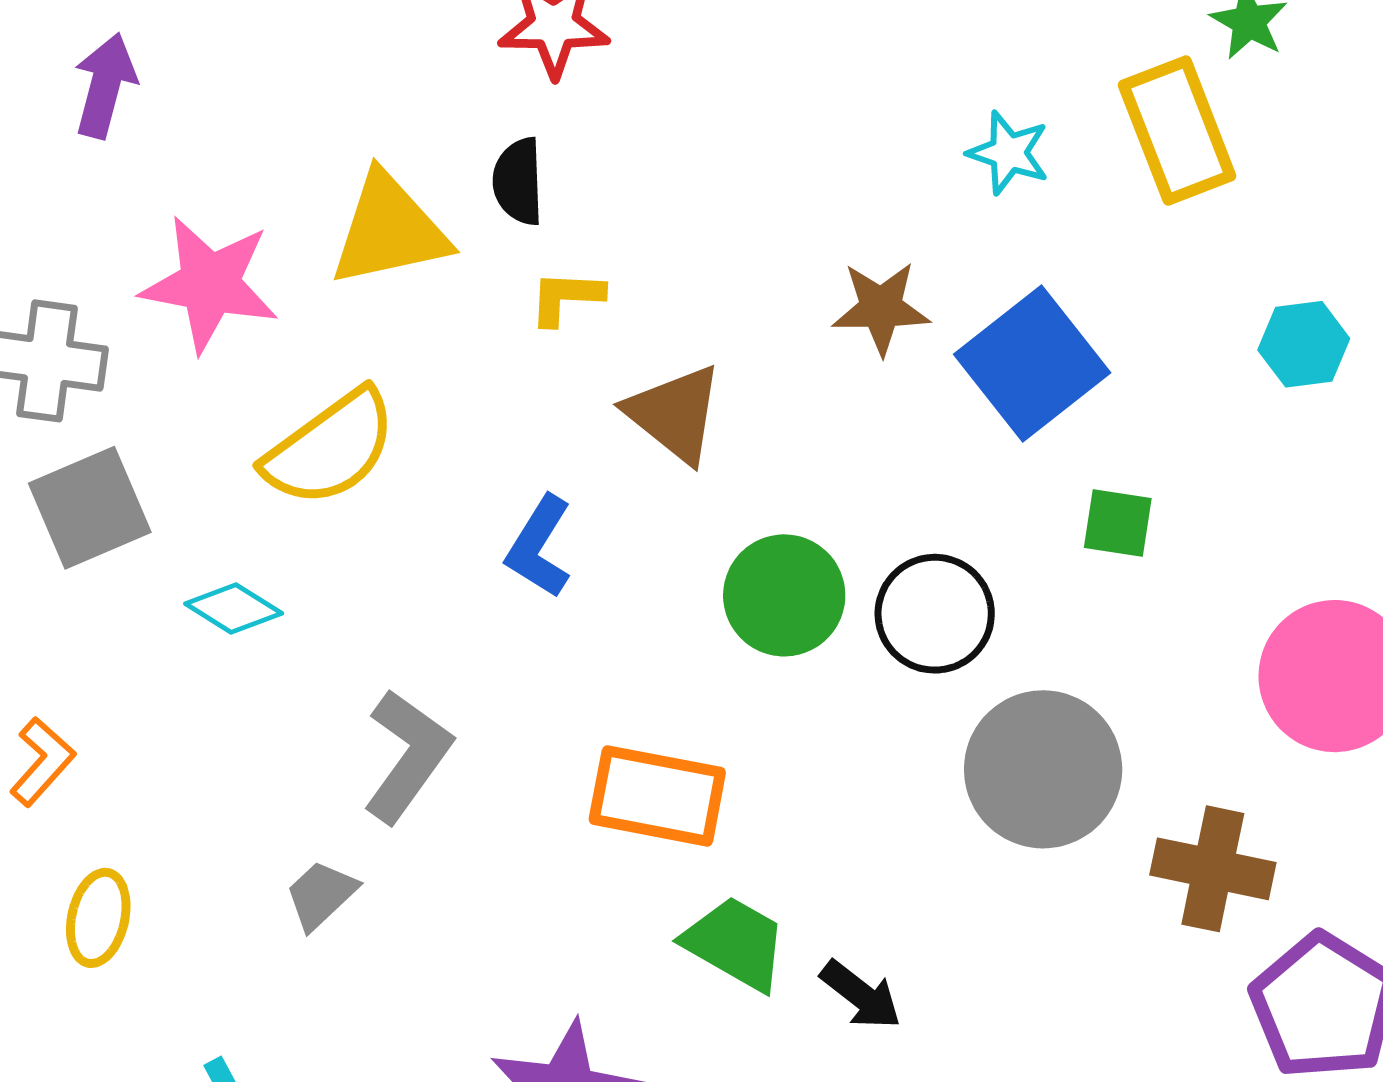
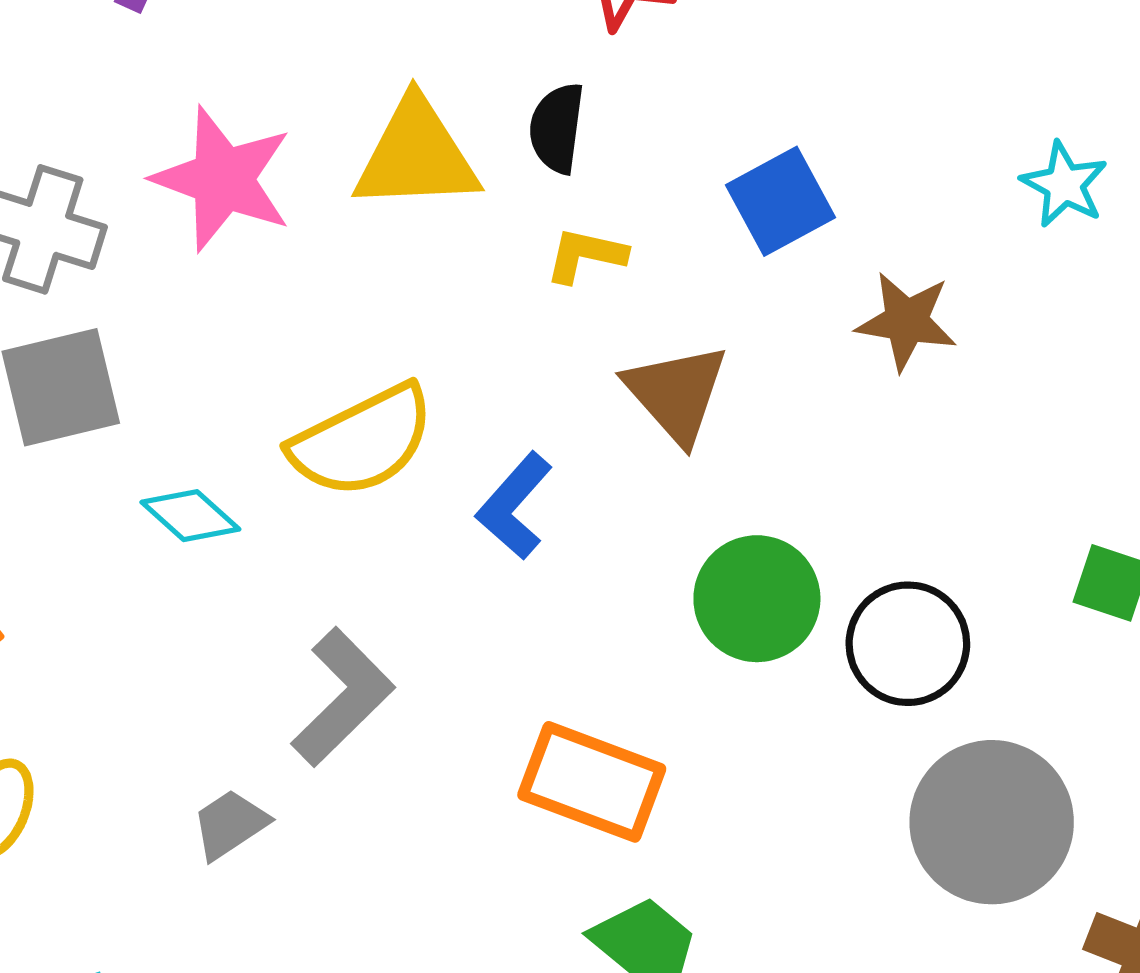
blue square: (1032, 364) -> (780, 201), moved, size x0.7
yellow semicircle: (330, 448) -> (362, 441), moved

